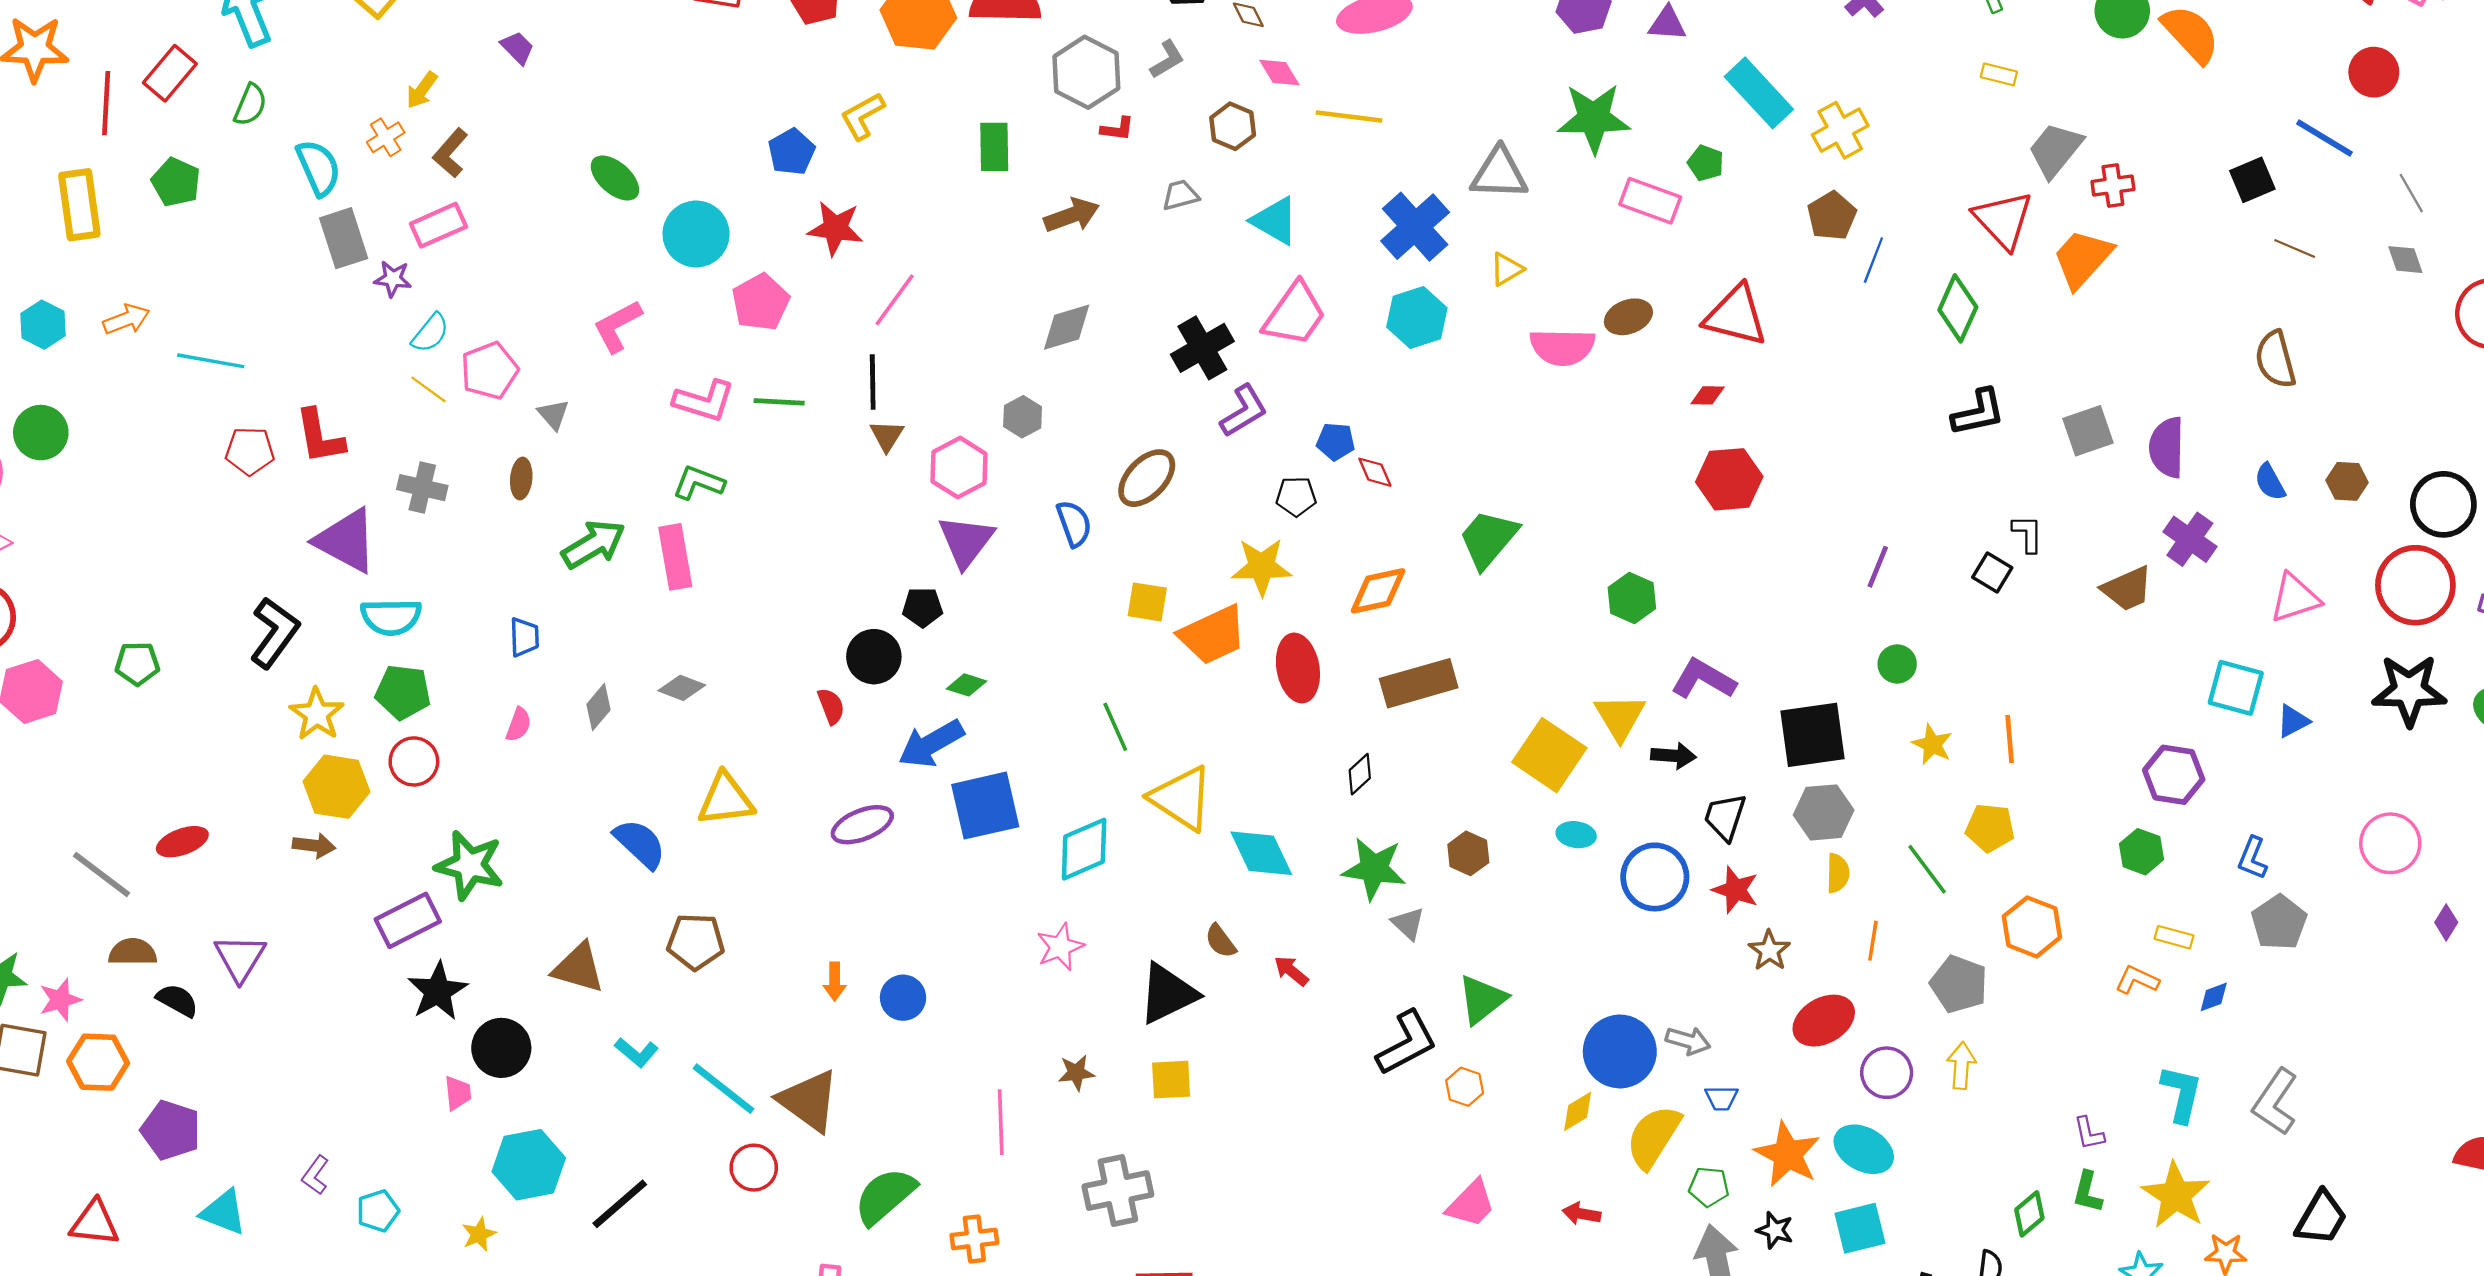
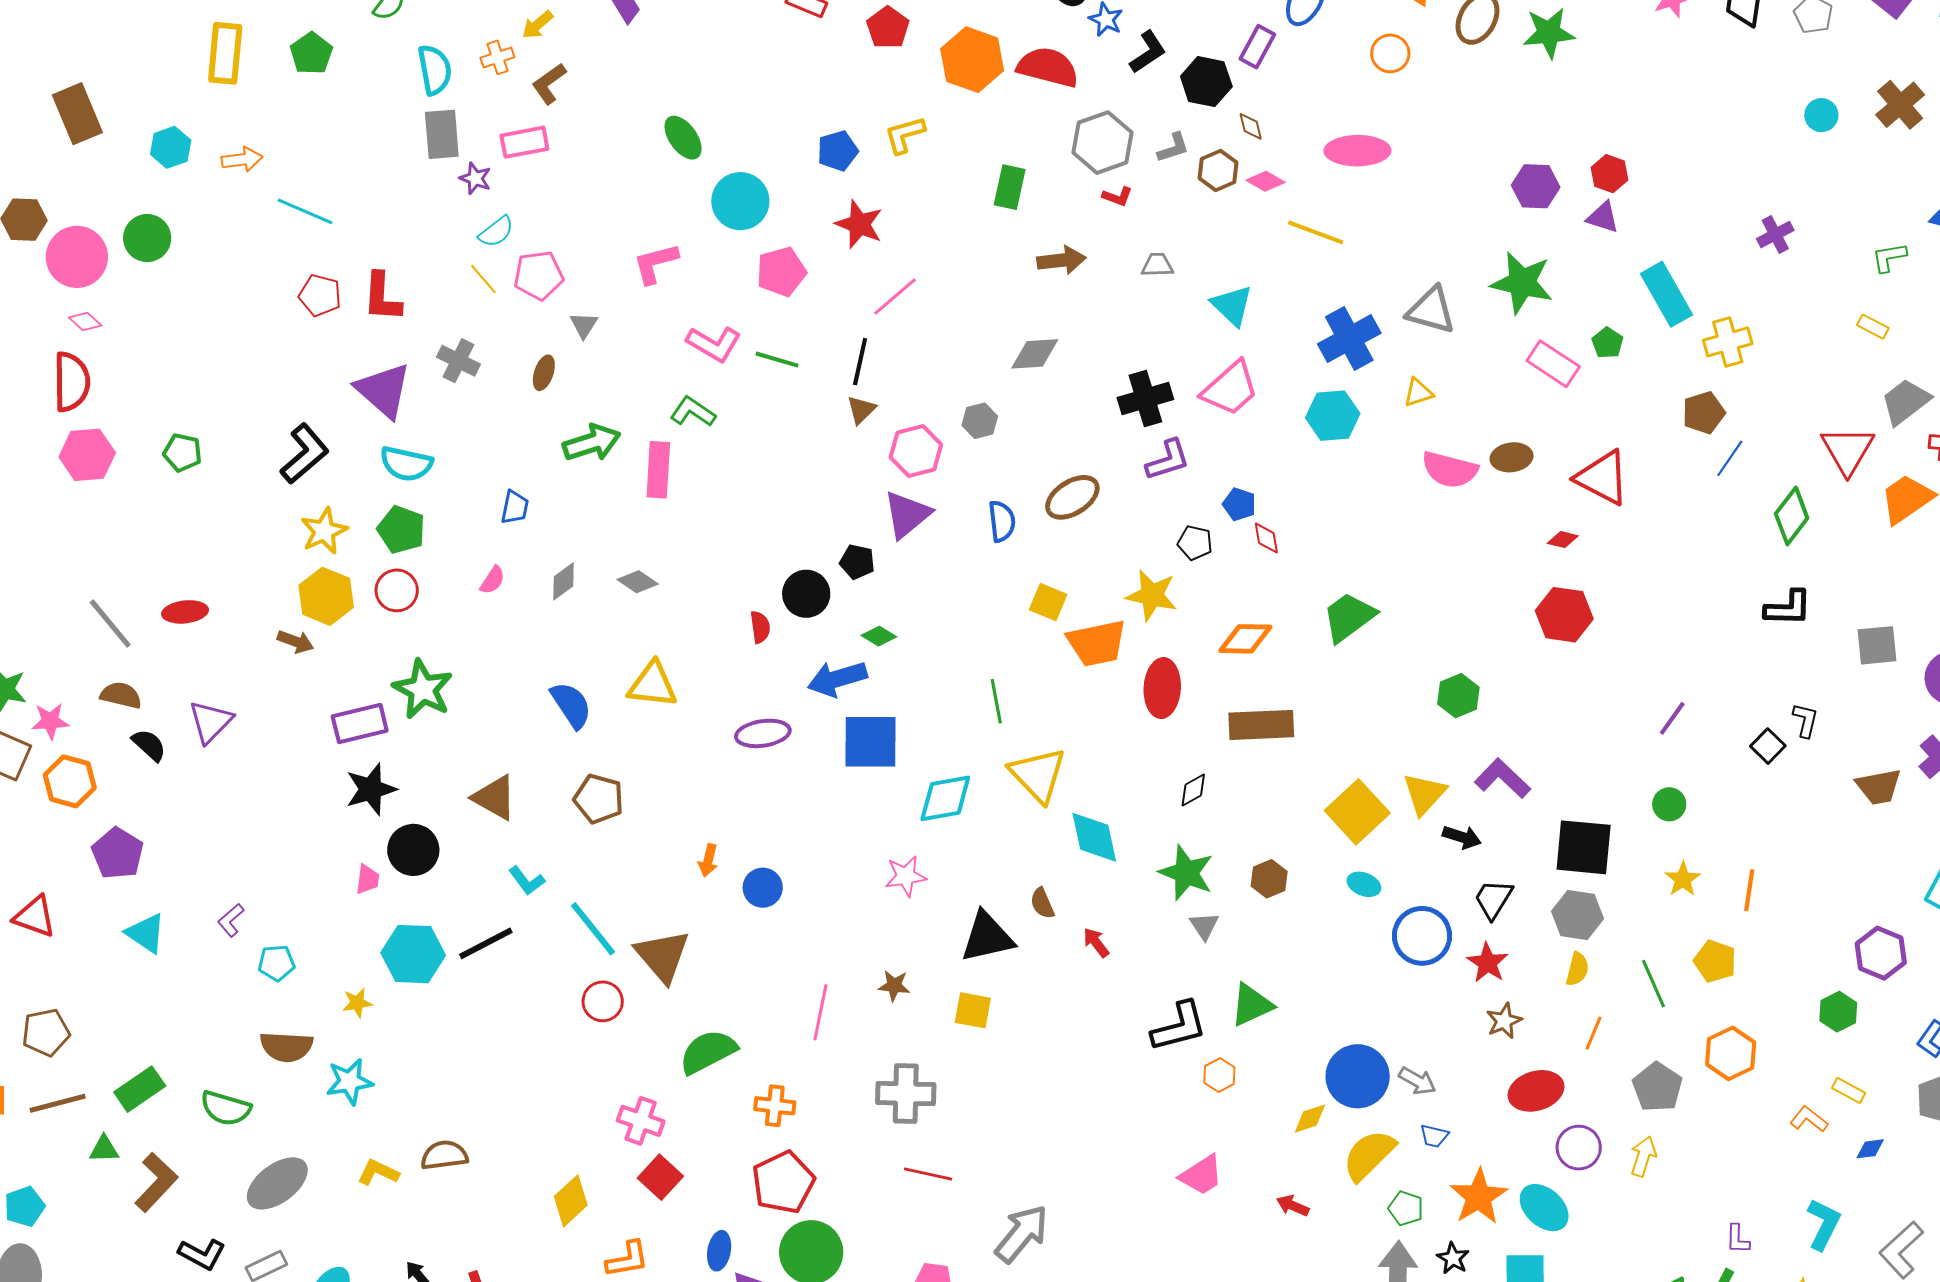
pink diamond: (1279, 73) -> (1265, 181), turned -42
brown hexagon: (1233, 126) -> (1218, 170), moved
black line: (620, 1204) -> (486, 943), moved

